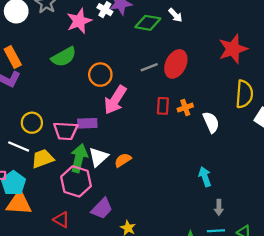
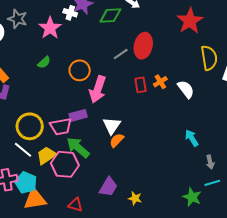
green semicircle: (64, 57) -> (44, 62), size x0.6
yellow circle: (32, 123) -> (30, 126), size x1.4
white line: (19, 146) -> (23, 150), turned 30
white triangle: (98, 157) -> (112, 126), moved
green arrow: (79, 158) -> (78, 148), turned -50
pink hexagon: (76, 181) -> (65, 164), moved

